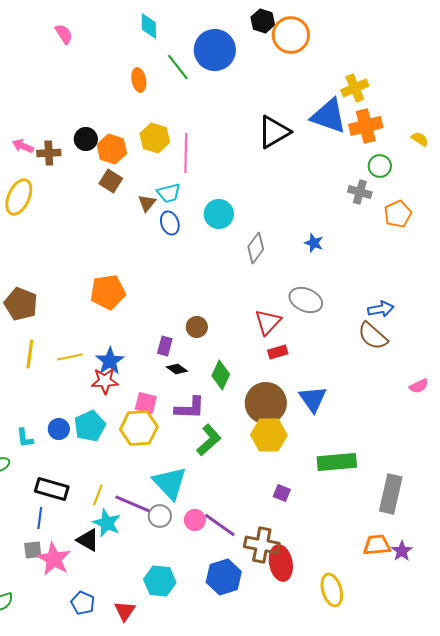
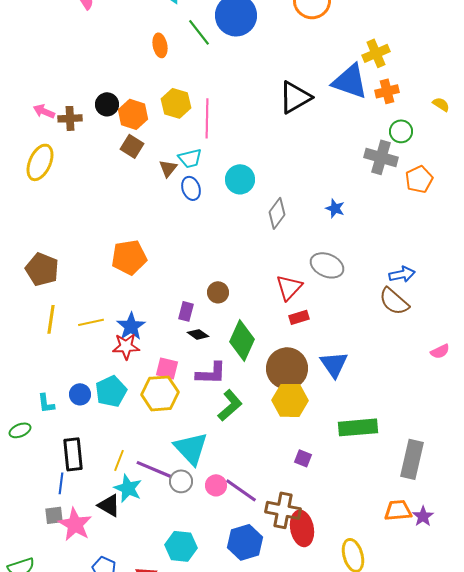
orange cross: (366, 126) -> (387, 91), size x0.7
gray cross: (360, 192) -> (381, 157), size x1.4
green diamond: (221, 375) -> (242, 340), size x1.4
black rectangle: (52, 489) -> (73, 454), turned 68

